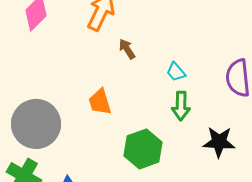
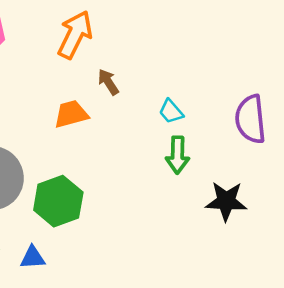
orange trapezoid: (100, 102) -> (71, 114), moved, turned 92
green hexagon: (143, 149) -> (58, 201), moved

